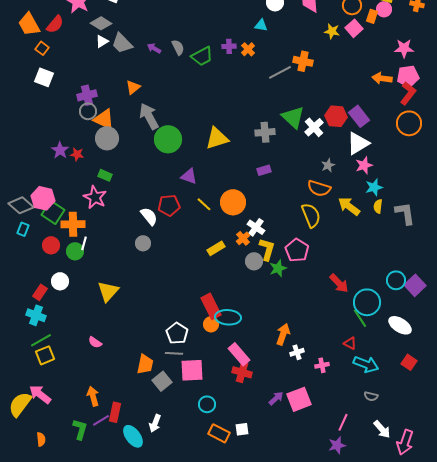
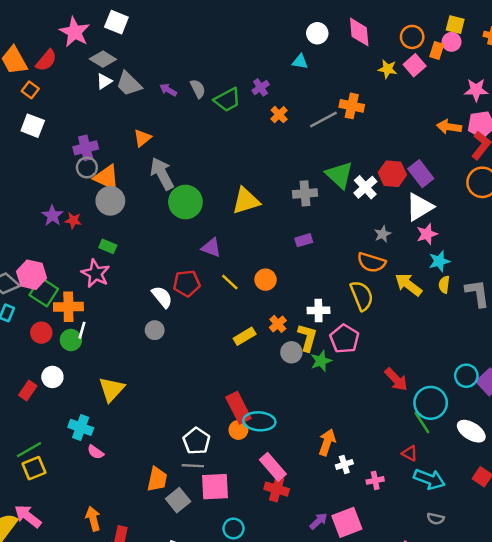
purple cross: (229, 46) -> (261, 87), turned -32
orange cross: (248, 49) -> (279, 115), moved
orange circle: (233, 202) -> (266, 280), size x0.7
white cross: (256, 227) -> (318, 310), moved, turned -36
cyan cross: (36, 315) -> (81, 427), moved

